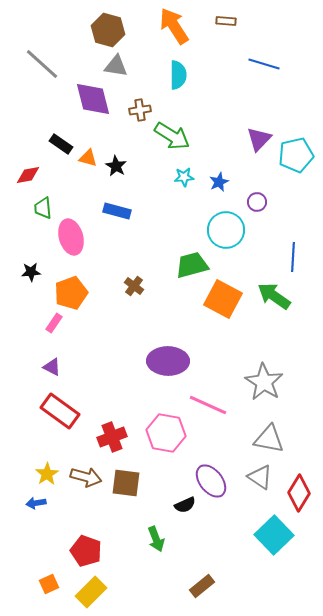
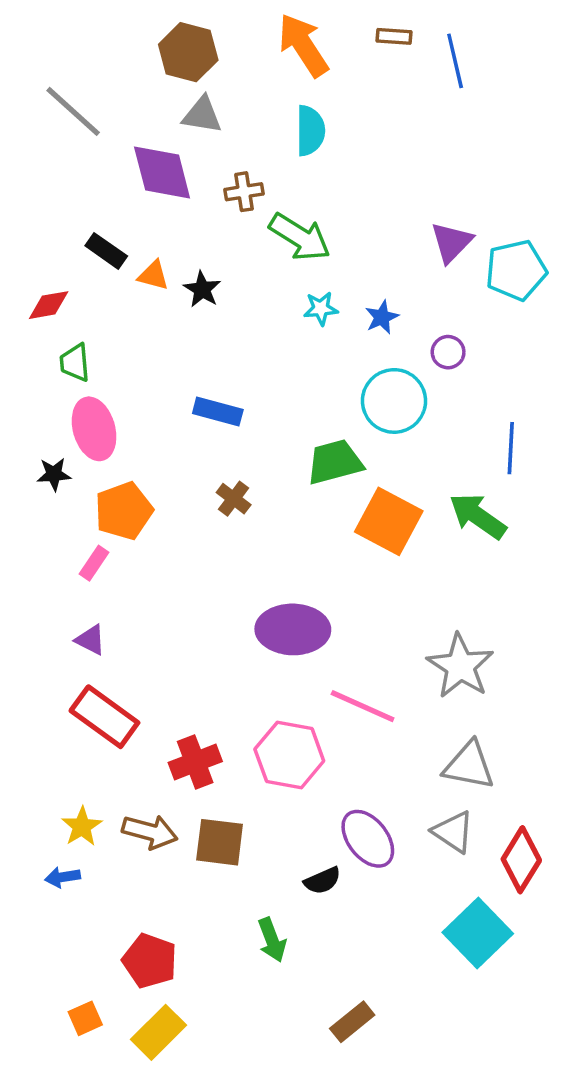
blue line: (264, 64) -> (455, 61), moved, turned 60
blue rectangle: (117, 211) -> (218, 411), moved
pink ellipse: (71, 237) -> (94, 429), moved

